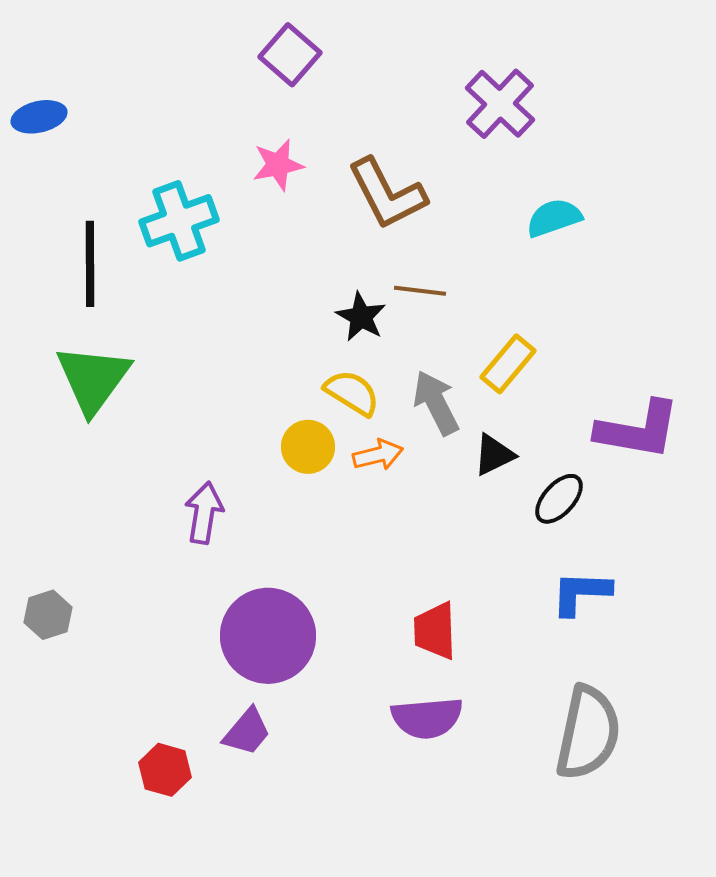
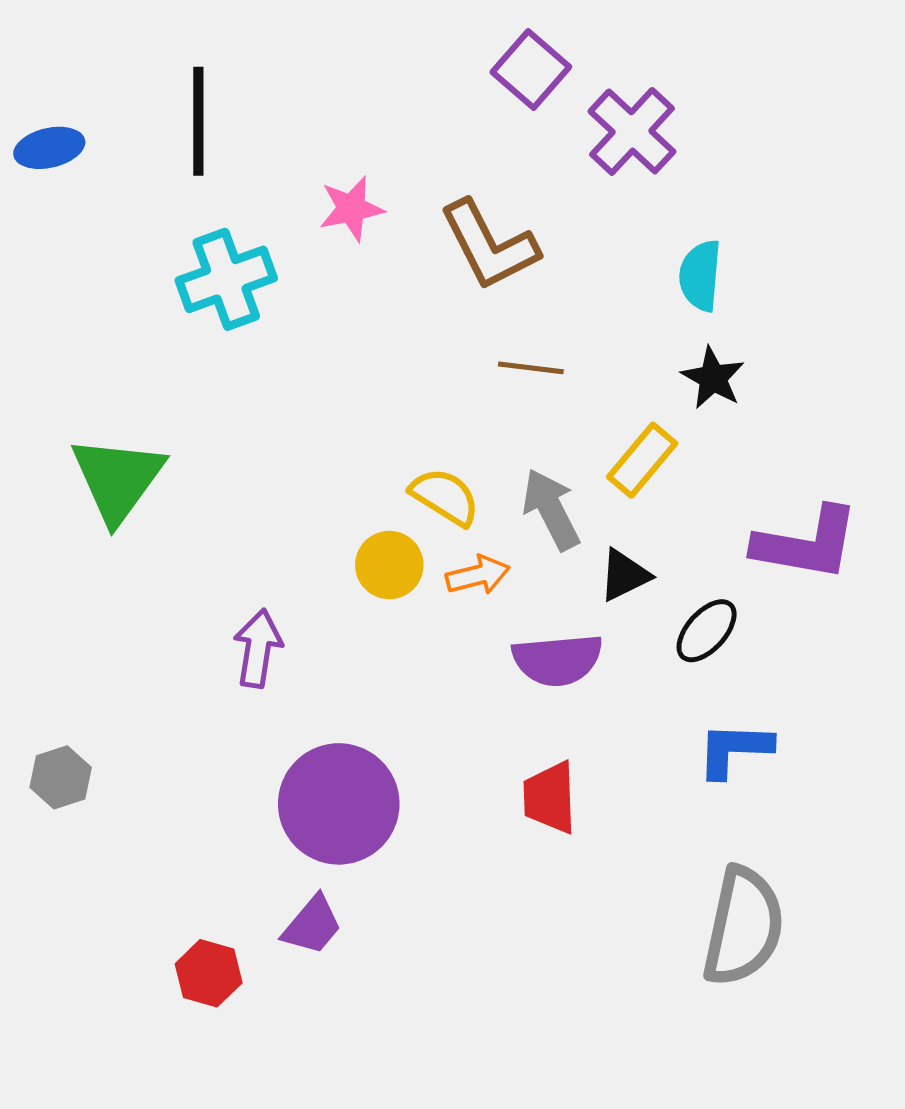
purple square: (290, 55) -> (531, 70), moved
cyan semicircle: (554, 218) -> (700, 276), turned -66
black line: (90, 264) -> (198, 121), moved
black star: (361, 317) -> (713, 378), moved
purple semicircle: (427, 718) -> (557, 660), moved

